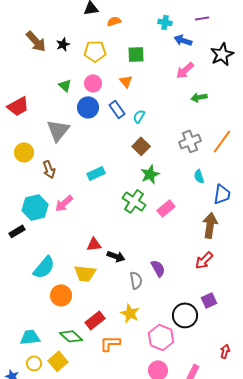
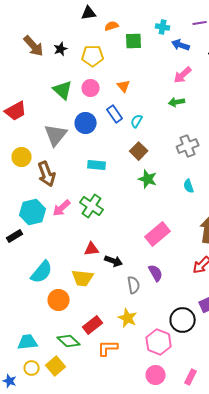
green square: (136, 54) -> (134, 41), moved
green triangle: (65, 85) -> (63, 90), size x1.5
green arrow: (199, 97) -> (177, 102), moved
blue circle: (88, 107) -> (86, 123), moved
brown arrow: (49, 169) -> (47, 174), size x1.4
cyan rectangle: (96, 173) -> (97, 165), moved, turned 30
green star: (150, 174) -> (148, 179), turned -30
cyan semicircle: (199, 176) -> (189, 186), moved
green cross: (134, 201) -> (92, 206), moved
pink rectangle: (166, 208) -> (158, 234), moved, size x1.4

